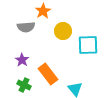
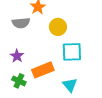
cyan square: (88, 45) -> (72, 52), moved
orange rectangle: (48, 74) -> (43, 70), turned -75

